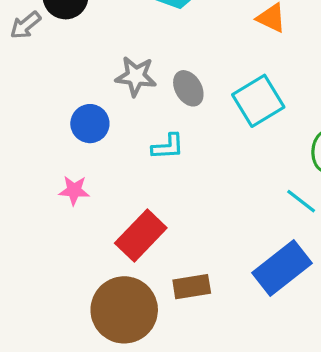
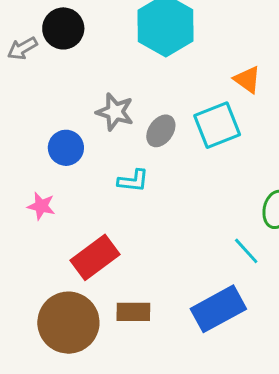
gray ellipse: (188, 88) -> (161, 131), turned 56
cyan square: (258, 101) -> (217, 125), moved

